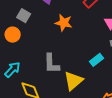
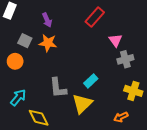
orange star: (64, 23) -> (48, 43), moved
cyan rectangle: (96, 60) -> (91, 81), moved

